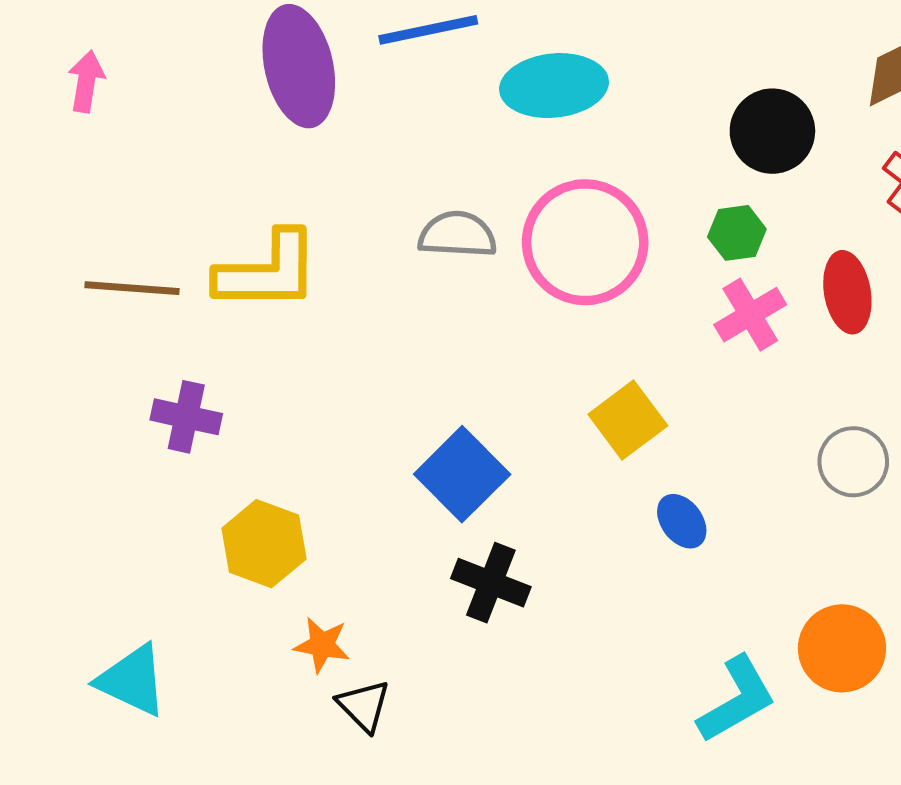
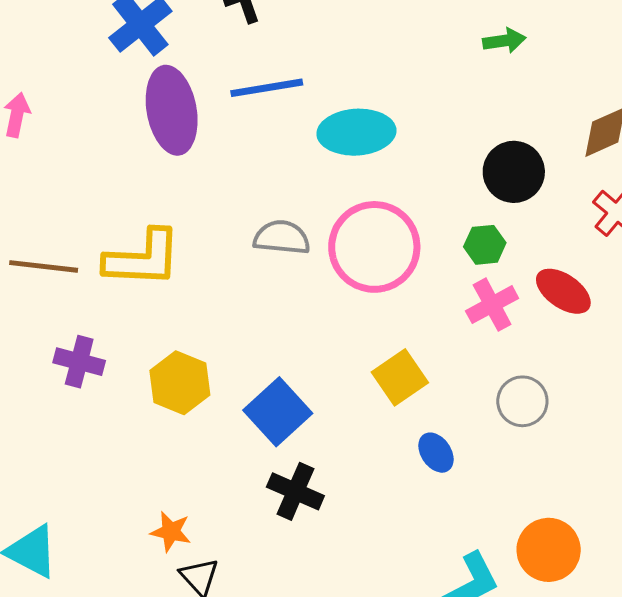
red ellipse: (847, 292) -> (563, 291), turned -48
gray circle: (853, 462) -> (522, 401), moved
yellow hexagon: (264, 544) -> (180, 383), moved

